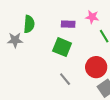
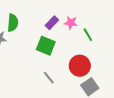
pink star: (92, 17) -> (71, 23), moved
purple rectangle: (68, 24) -> (52, 23), turned -48

